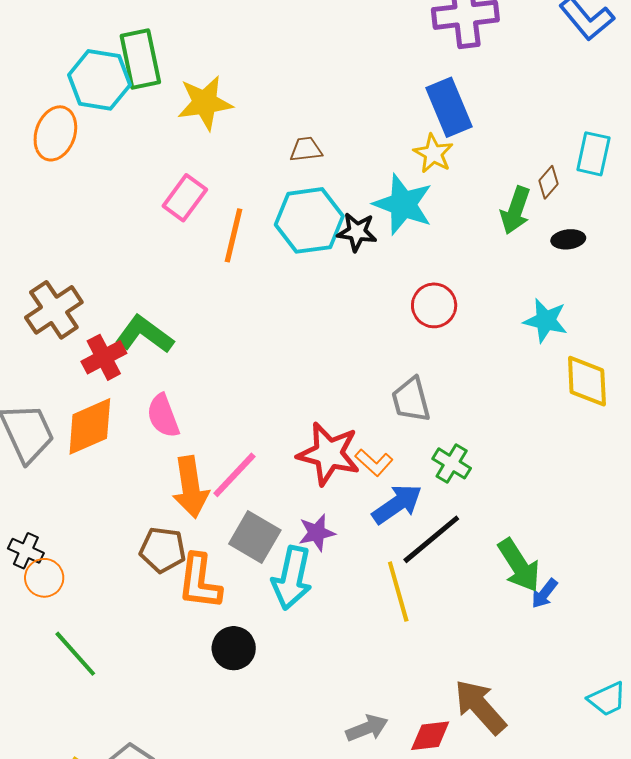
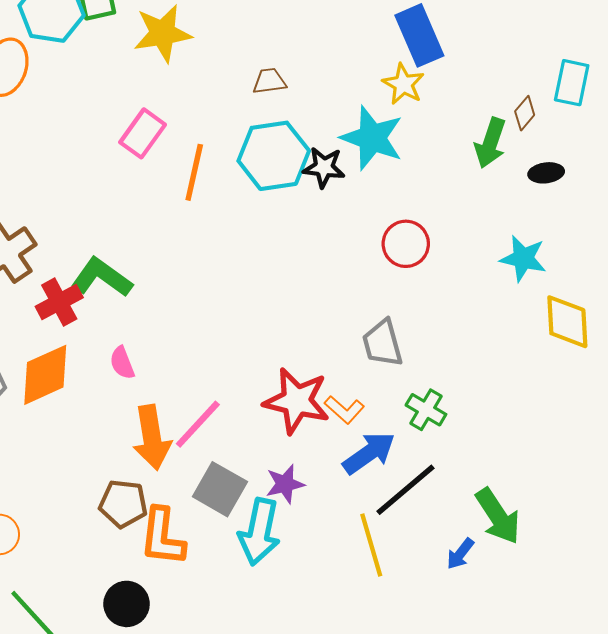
pink semicircle: (163, 416) -> (122, 363), size x0.7
blue arrow: (544, 594) -> (460, 554), moved
black circle: (234, 648) -> (127, 604), moved

